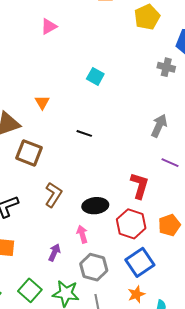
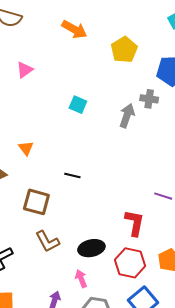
cyan square: (95, 76) -> (78, 105), moved
gray arrow: (159, 126) -> (127, 116), moved
brown square: (29, 153) -> (36, 202), moved
brown L-shape: (53, 195) -> (47, 241), turned 125

